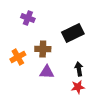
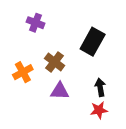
black rectangle: (73, 33) -> (93, 42), turned -35
brown cross: (43, 49) -> (55, 62), turned 35

